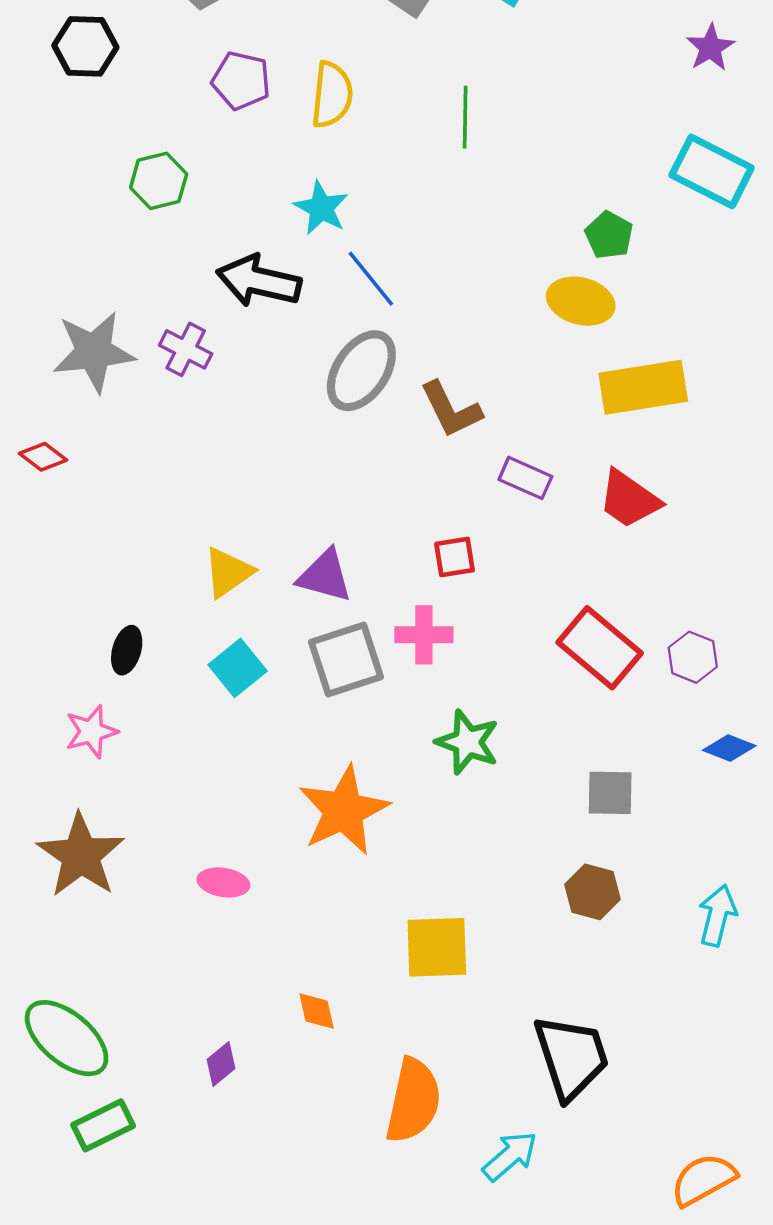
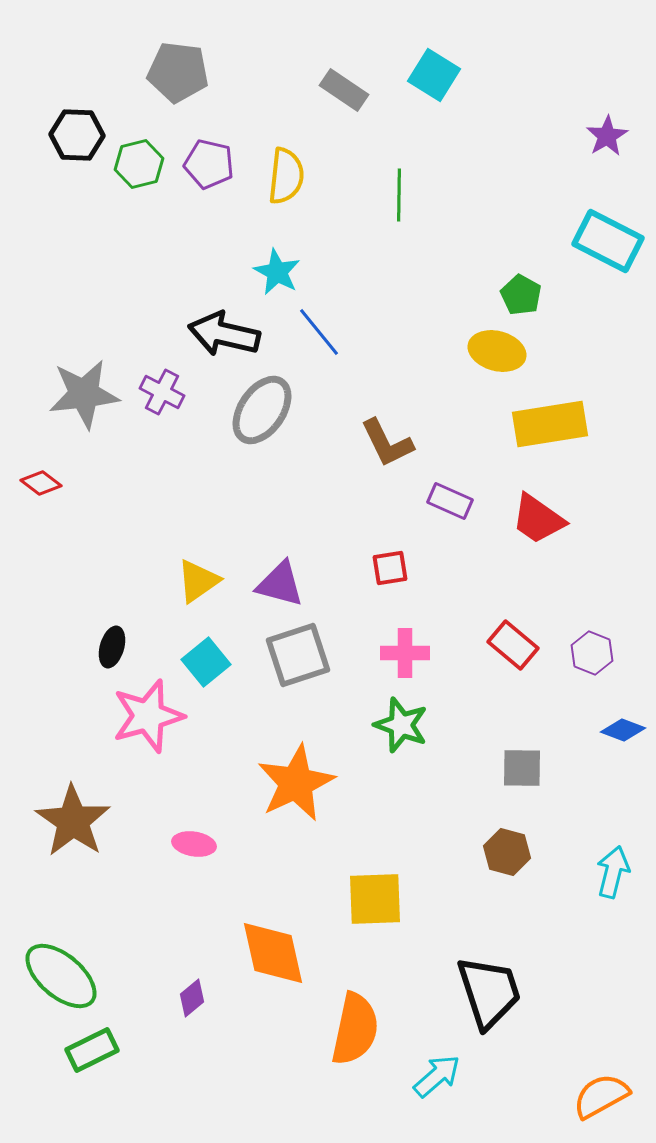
green hexagon: (159, 181) -> (139, 164), moved
gray ellipse: (361, 371) -> (262, 410), moved
pink cross: (424, 635) -> (405, 653), moved
red rectangle: (600, 648) -> (513, 645), size x0.7
pink star: (91, 732) -> (148, 716), moved, size x1.6
orange diamond: (317, 1011) -> (273, 953), size x2.0

